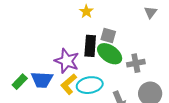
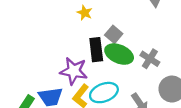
gray square: (108, 36) -> (114, 34), turned 35
gray cross: (136, 63) -> (150, 59), turned -36

